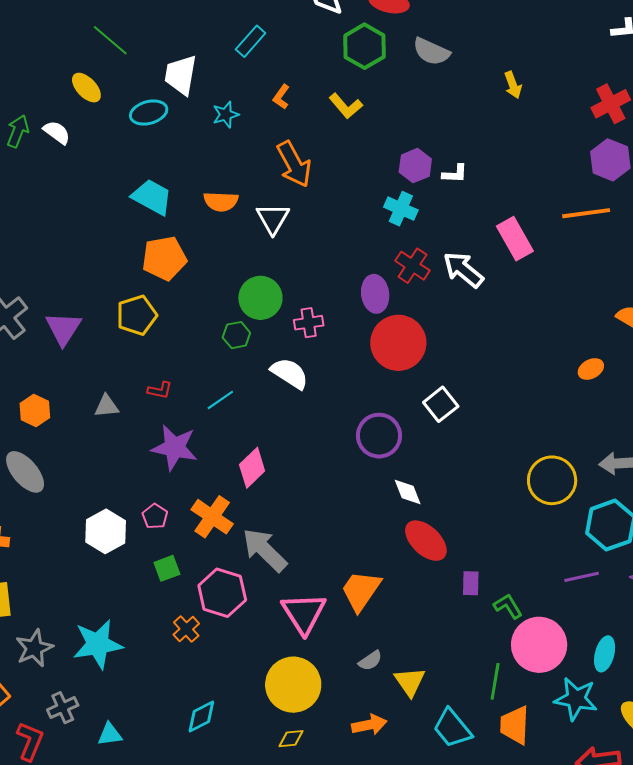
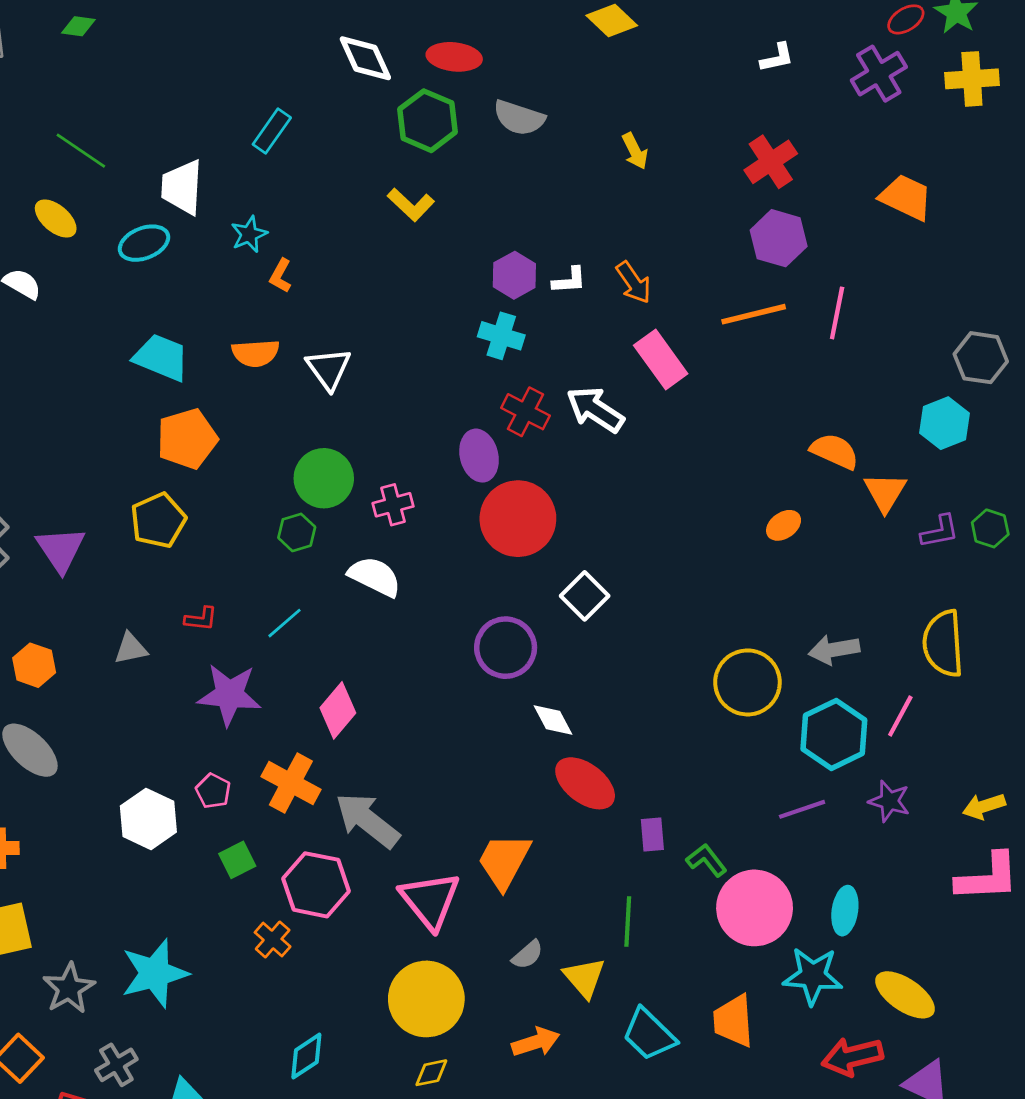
orange L-shape: (281, 97) -> (280, 276), moved
orange arrow: (294, 164) -> (634, 282), moved, size x0.7
green line: (495, 681) -> (628, 922), moved

